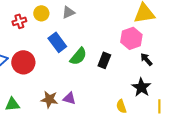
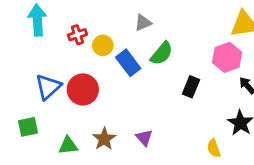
yellow circle: (41, 13) -> (103, 45), moved
green semicircle: (78, 56) -> (162, 53), moved
purple triangle: (69, 98) -> (144, 138), turned 32
brown star: (49, 99) -> (104, 139), moved, turned 30

